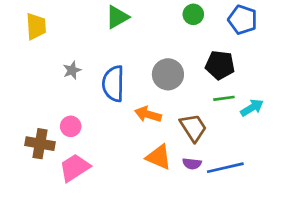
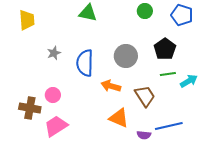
green triangle: (117, 17) -> (88, 13), turned 42
black pentagon: (220, 65) -> (165, 49), turned 30
purple semicircle: (192, 164) -> (144, 135), moved

